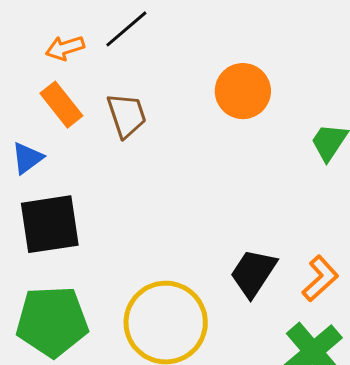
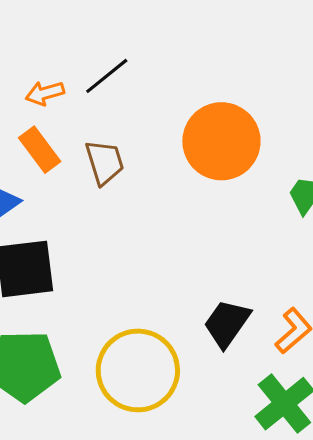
orange circle: (243, 91) -> (221, 141), size x1.4

